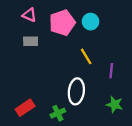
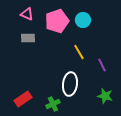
purple line: (111, 71) -> (102, 65), turned -32

